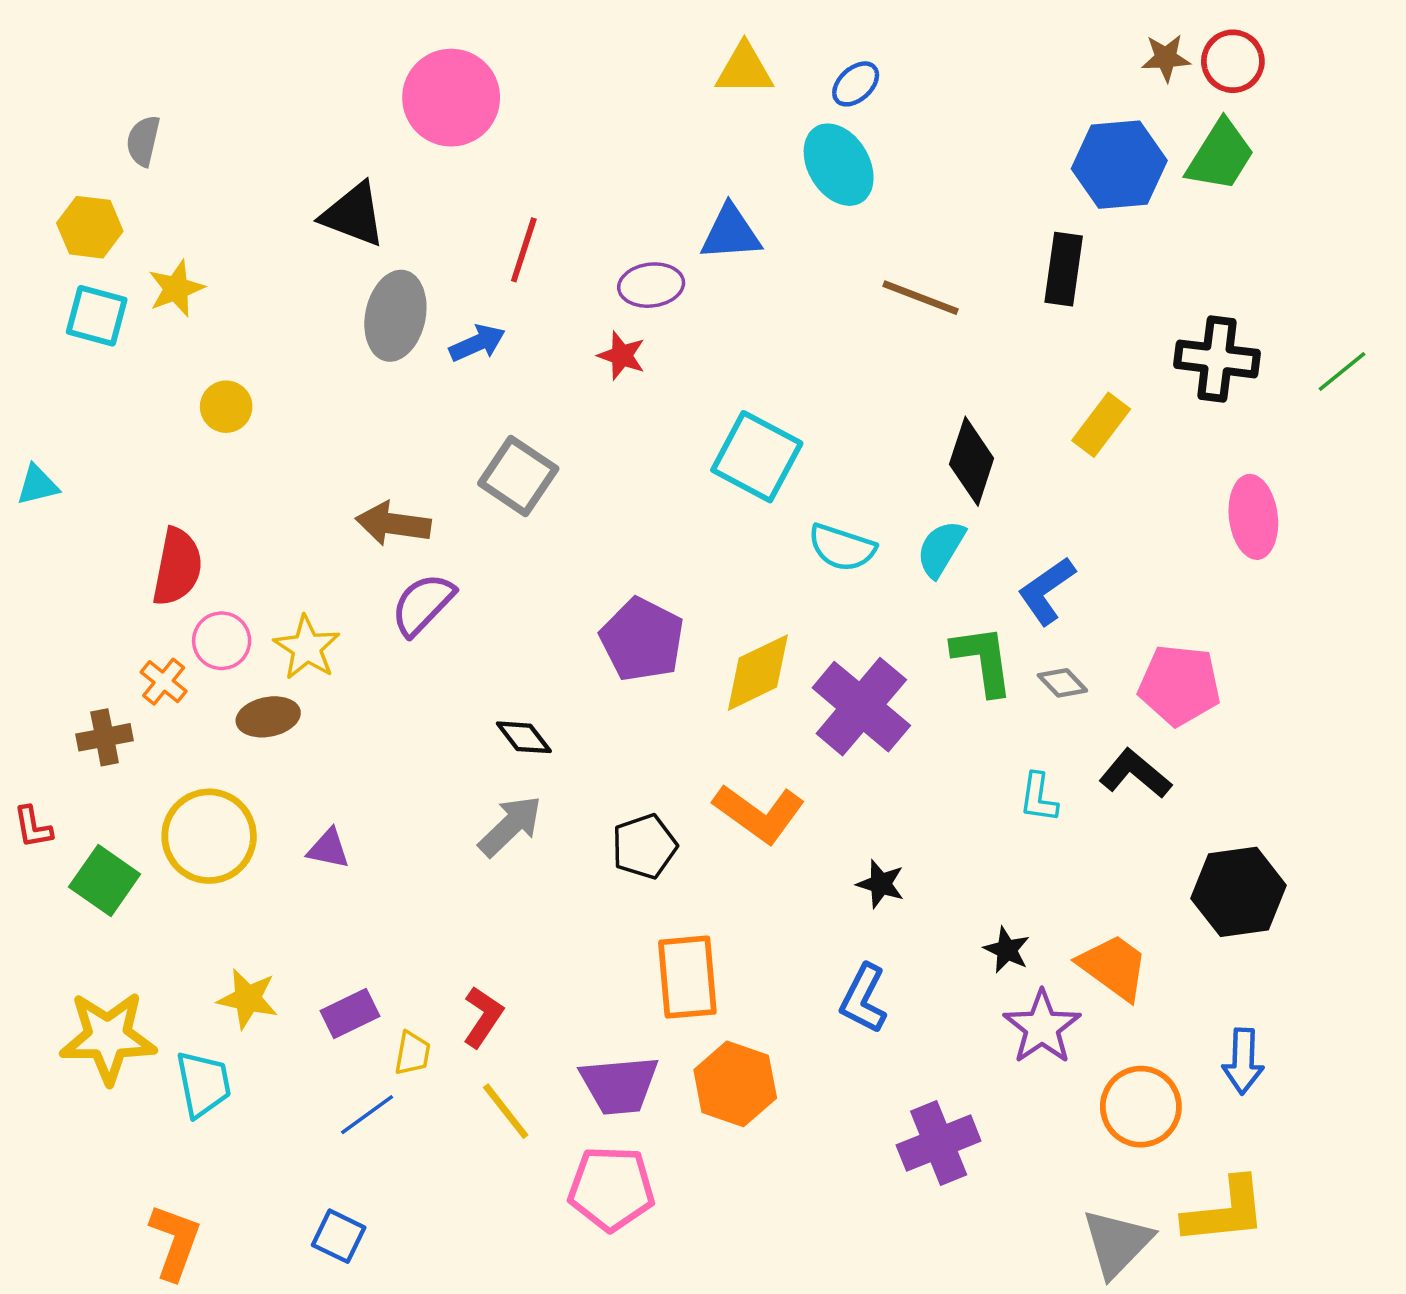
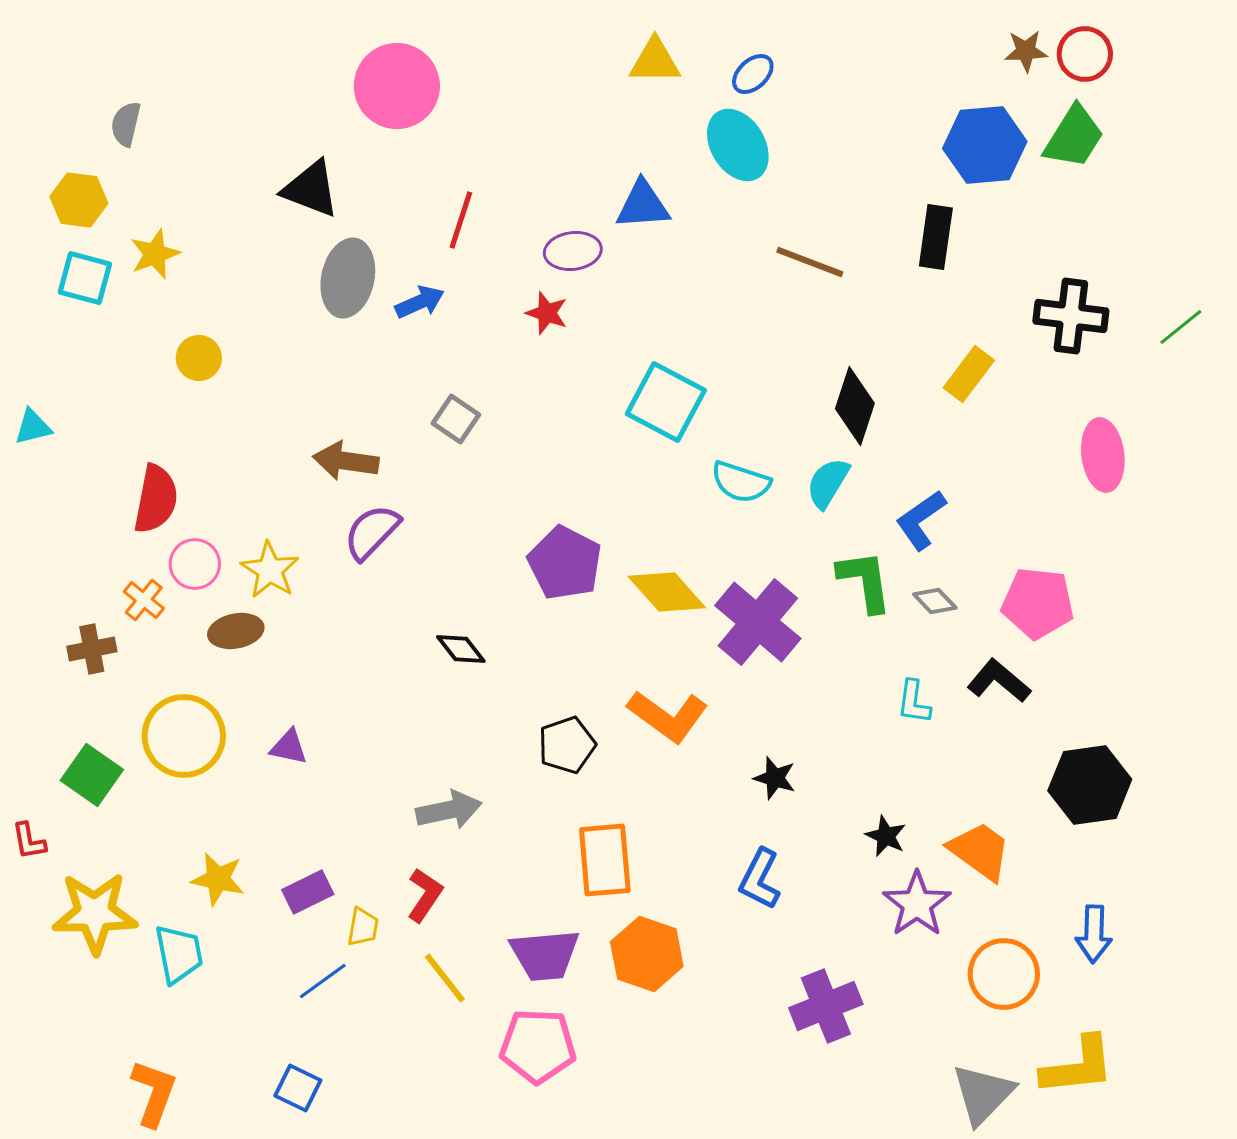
gray square: (518, 476) -> (456, 419), size x0.7
yellow diamond: (758, 673) -> (667, 592), turned 74
gray arrow: (510, 826) -> (449, 810), moved, turned 32
red L-shape: (33, 827) -> (29, 841), moved

